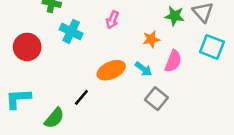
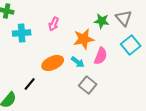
cyan cross: (71, 31) -> (22, 33), turned -30
orange star: (151, 39) -> (84, 39), size x1.5
cyan square: (212, 47) -> (131, 45), turned 30

